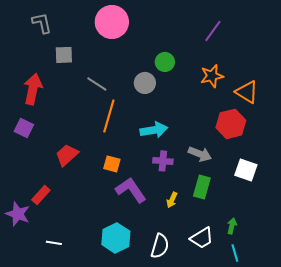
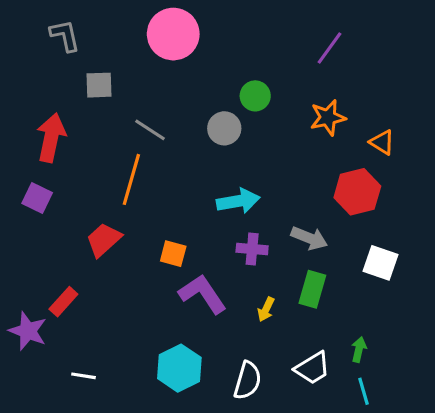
orange triangle: (247, 92) -> (382, 142), size x0.7
orange line: (109, 116) -> (131, 179), moved

